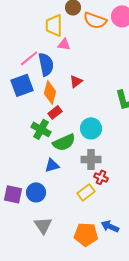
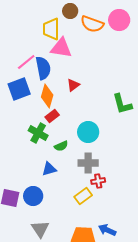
pink triangle: (64, 44) -> (61, 48), size x1.6
green semicircle: (64, 142) -> (61, 146), size x0.6
red cross: (101, 177) -> (98, 181), turned -32

